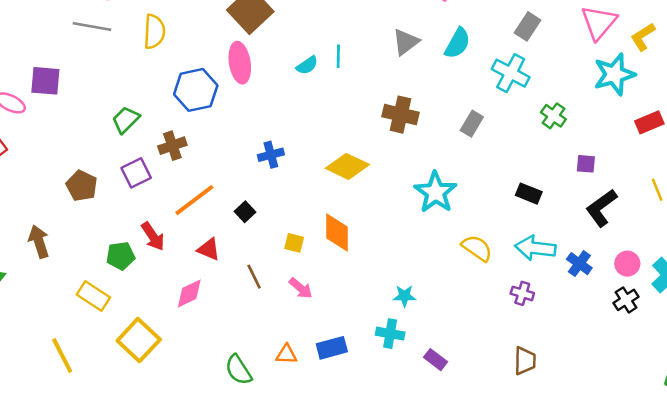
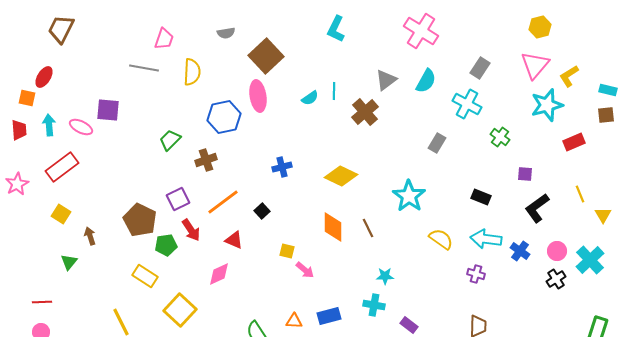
brown cross: (400, 115) -> (365, 112), moved, turned 36
purple square: (136, 173) -> (178, 199), moved
brown pentagon: (82, 186) -> (140, 220), moved, size x1.4
brown arrow: (39, 242) -> (90, 236), moved, size x0.7
yellow square: (294, 243) -> (287, 251), moved
brown line: (254, 277) -> (368, 228), moved

